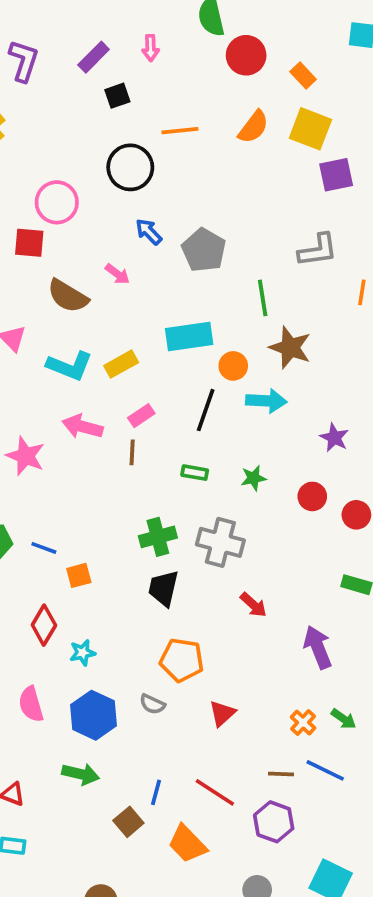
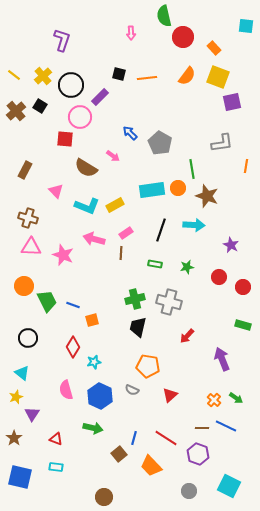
purple rectangle: (94, 57) -> (100, 97), moved
black square: (117, 96) -> (119, 74), moved, turned 32
black circle: (130, 167) -> (71, 85), moved
orange circle: (233, 366) -> (178, 188), moved
red arrow: (253, 605) -> (187, 336), turned 91

